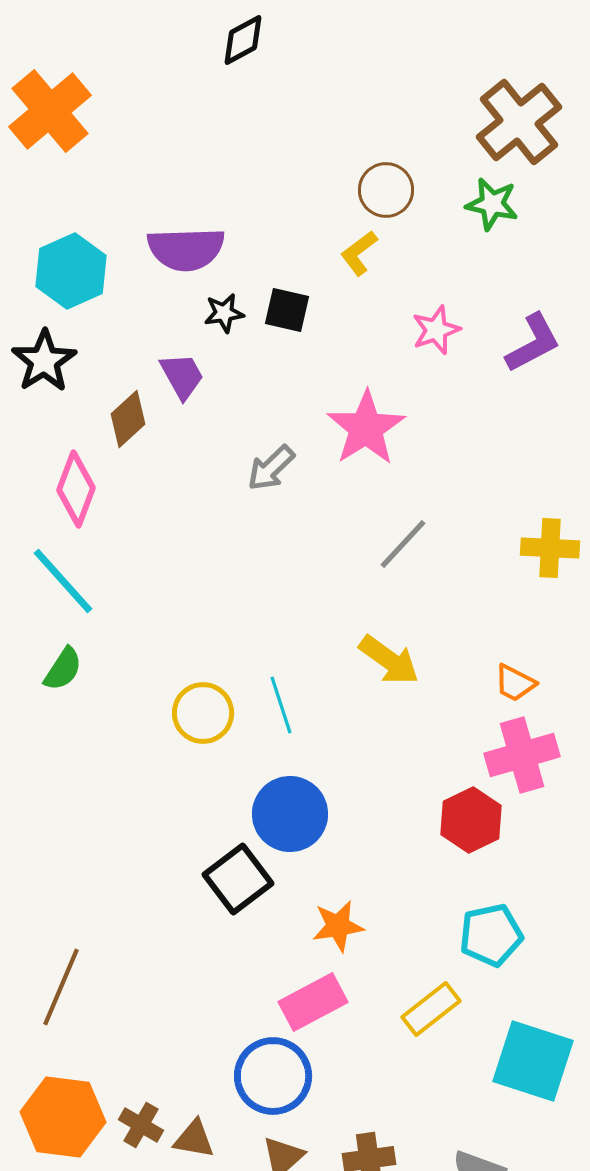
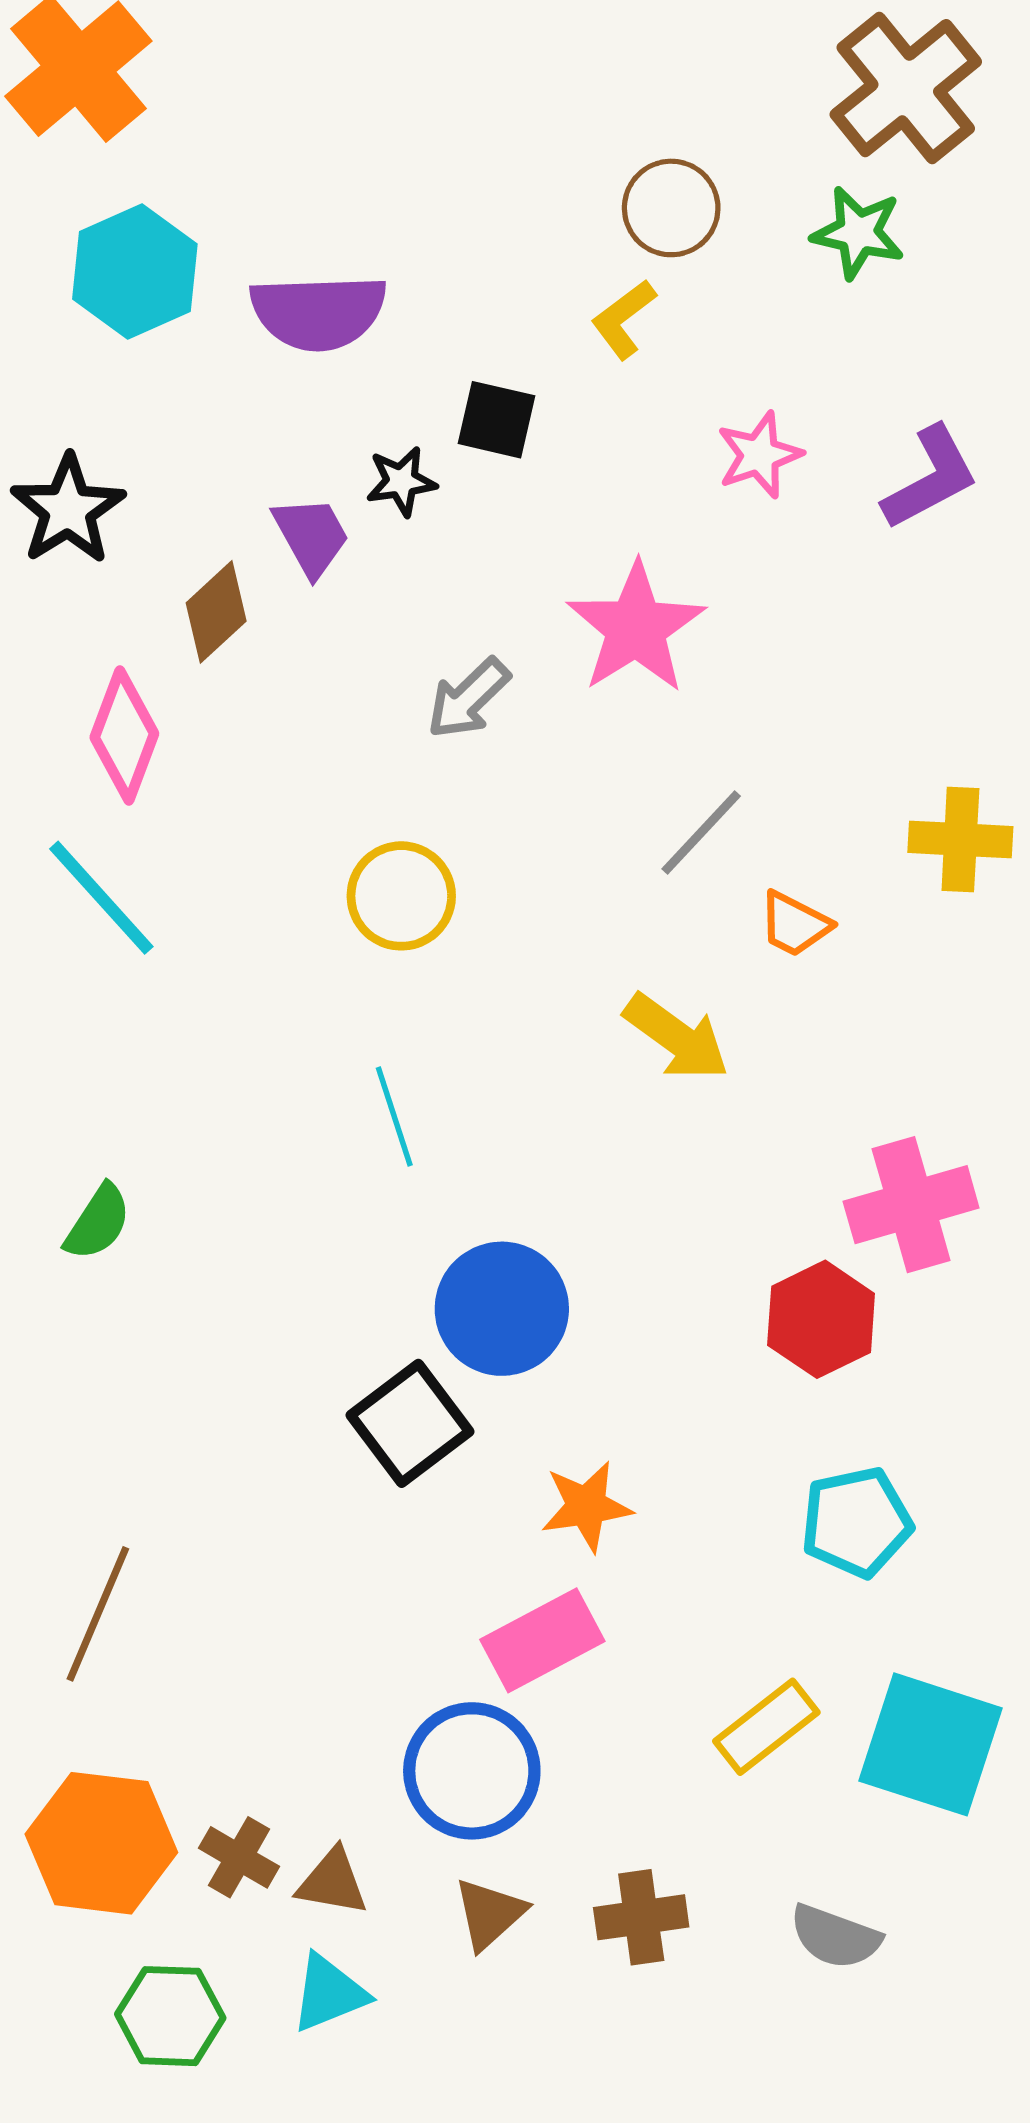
cyan hexagon: (71, 271) -> (135, 271), moved
black star: (224, 313) -> (401, 481), moved
green semicircle: (63, 669) -> (98, 1222), moved
orange trapezoid: (515, 683) -> (795, 924), moved
cyan line: (281, 705) -> (394, 1116), moved
yellow circle: (203, 713) -> (401, 896), moved
yellow rectangle: (431, 1009) -> (766, 1727), moved

